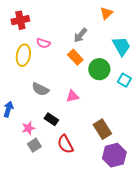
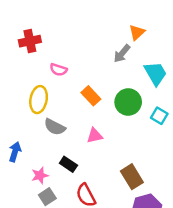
gray arrow: (80, 35) -> (122, 54), moved
yellow ellipse: (23, 55) -> (39, 100), moved
orange rectangle: (75, 57) -> (91, 96), moved

